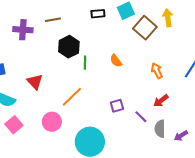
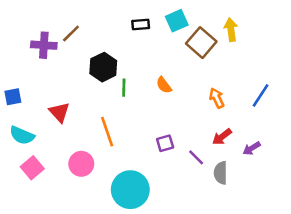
brown line: (53, 20) -> (71, 34), moved, turned -35
orange line: (72, 97) -> (107, 132), turned -65
purple arrow: (181, 136) -> (252, 148), moved

